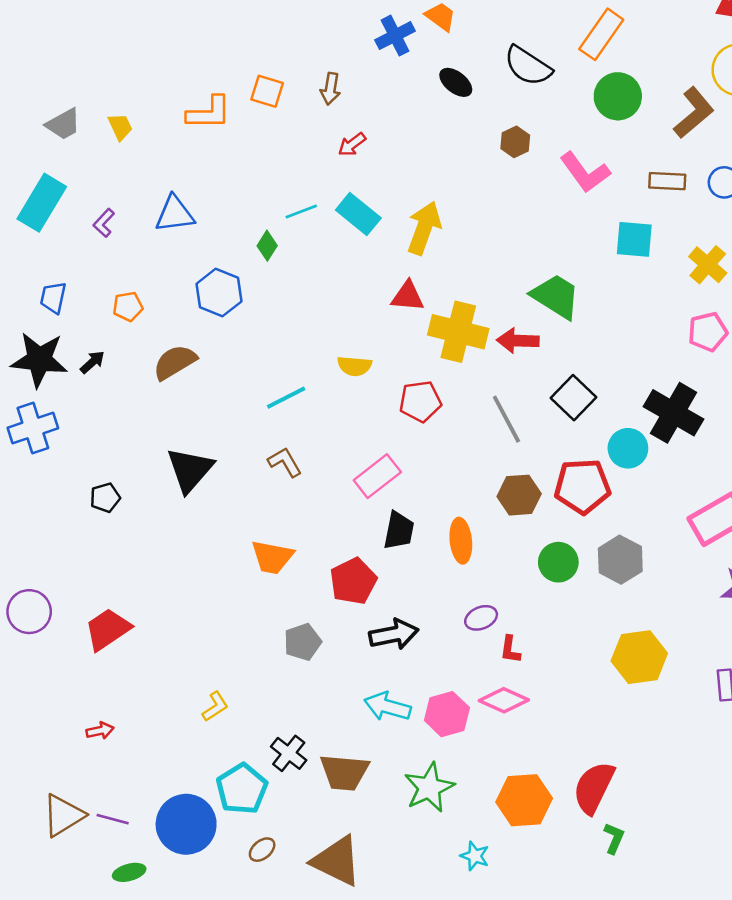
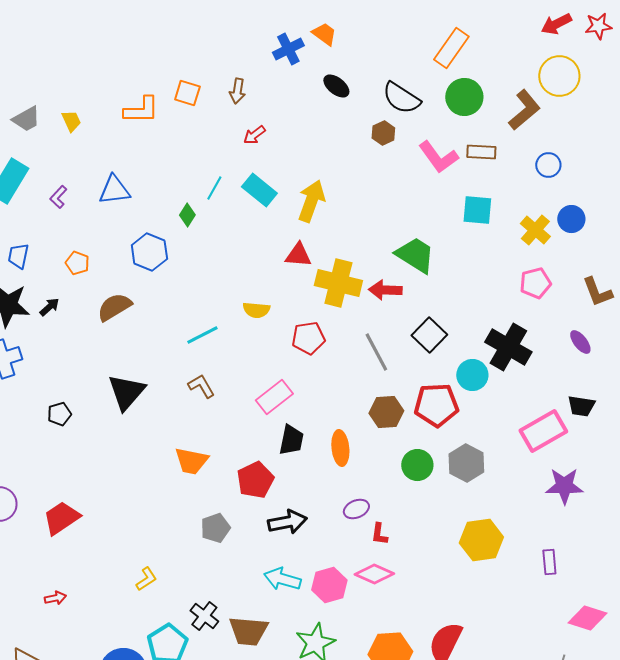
black semicircle: (528, 66) -> (401, 98), moved
brown rectangle: (667, 181) -> (481, 152), moved
cyan line: (301, 212) -> (214, 188), turned -40
orange pentagon: (128, 306) -> (77, 263), turned 30

